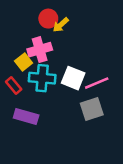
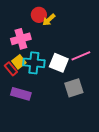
pink cross: (40, 50) -> (21, 39), moved
yellow square: (24, 62) -> (19, 62), moved
pink line: (97, 83) -> (81, 56), moved

